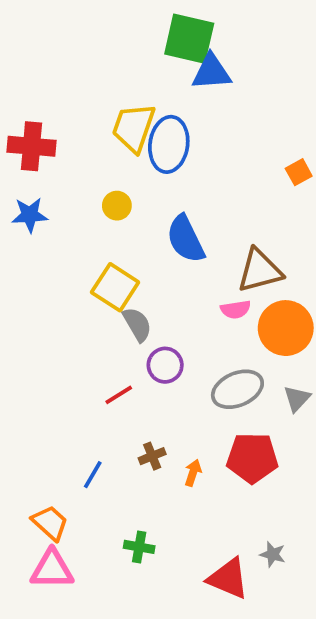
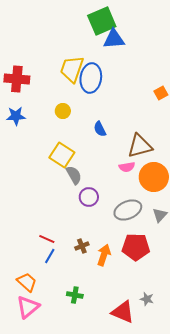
green square: (189, 39) -> (102, 21), turned -36
blue semicircle: (186, 239) -> (100, 129), size x0.6
red line: (119, 395) -> (47, 239), moved, turned 56
orange arrow: (193, 473) -> (104, 255), size x1.5
pink triangle: (52, 569) -> (28, 307), turned -40

